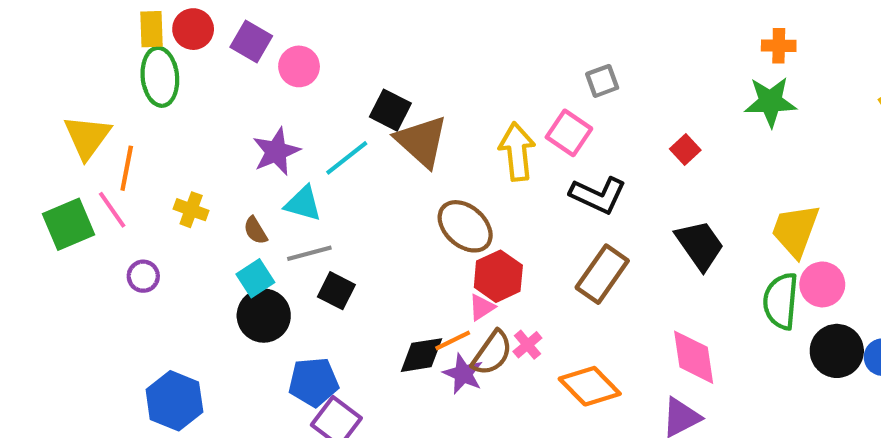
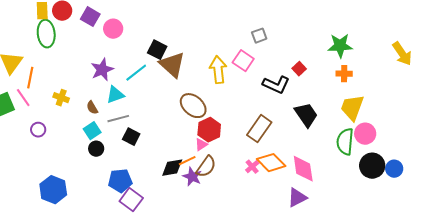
orange cross: (779, 46) -> (344, 74), moved
black L-shape: (598, 195) -> (276, 85), moved
cyan triangle: (303, 203) -> (115, 95), turned -36
black circle: (264, 316) -> (96, 149), size x0.6
pink cross: (527, 345) -> (252, 167), moved
orange diamond: (590, 386) -> (271, 163), moved

